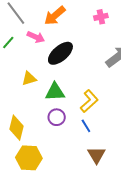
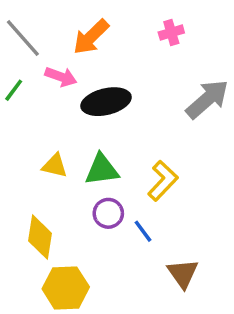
black ellipse: (60, 53) -> (106, 102), turned 32
yellow triangle: (29, 79) -> (55, 166), moved, turned 35
blue line: (86, 126) -> (143, 231), moved

